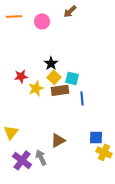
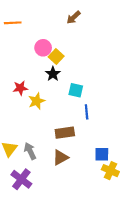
pink circle: (42, 21) -> (43, 48), moved
yellow square: (54, 77) -> (56, 56), moved
brown rectangle: (60, 90) -> (65, 133), moved
gray arrow: (41, 157) -> (30, 151), moved

